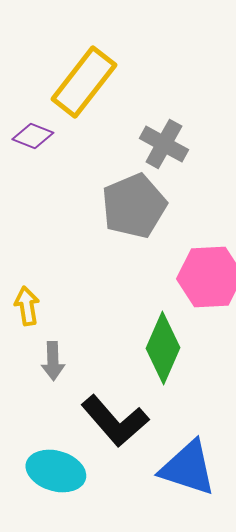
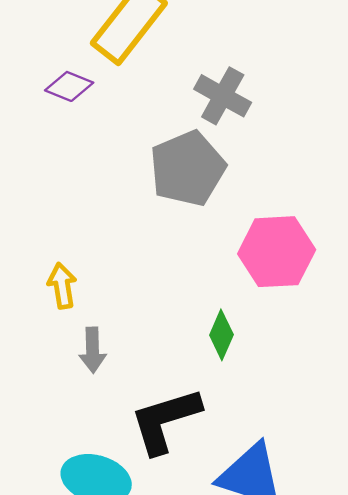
green diamond: (163, 348) -> (221, 335), size x0.6
black L-shape: (115, 421) -> (165, 420), turned 114

